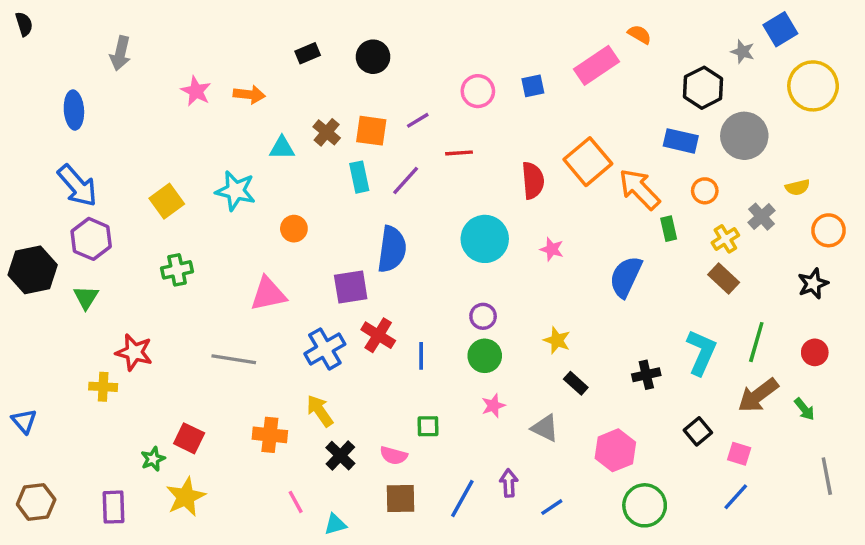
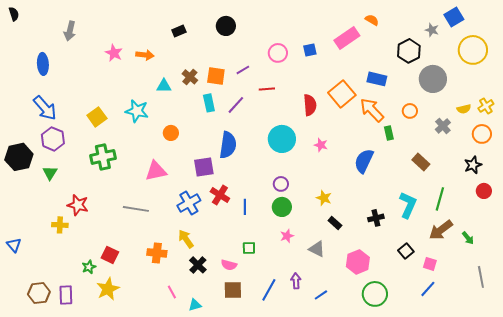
black circle: (373, 57) -> (226, 26), moved
blue rectangle: (681, 141) -> (377, 79), moved
yellow cross: (725, 239) -> (486, 106), moved
green cross: (177, 270) -> (103, 157), size x1.4
red circle: (815, 352) -> (484, 191), moved
brown hexagon: (36, 502) -> (39, 293), moved

